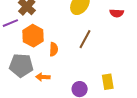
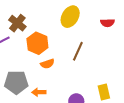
orange hexagon: (33, 36) -> (37, 43), moved
orange semicircle: (54, 49) -> (47, 64), turned 72

